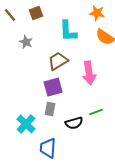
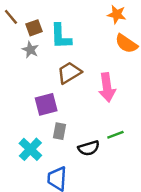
brown square: (36, 13) -> (34, 28), moved
cyan L-shape: (68, 31) -> (61, 36), moved
purple square: (53, 87) -> (46, 104), moved

